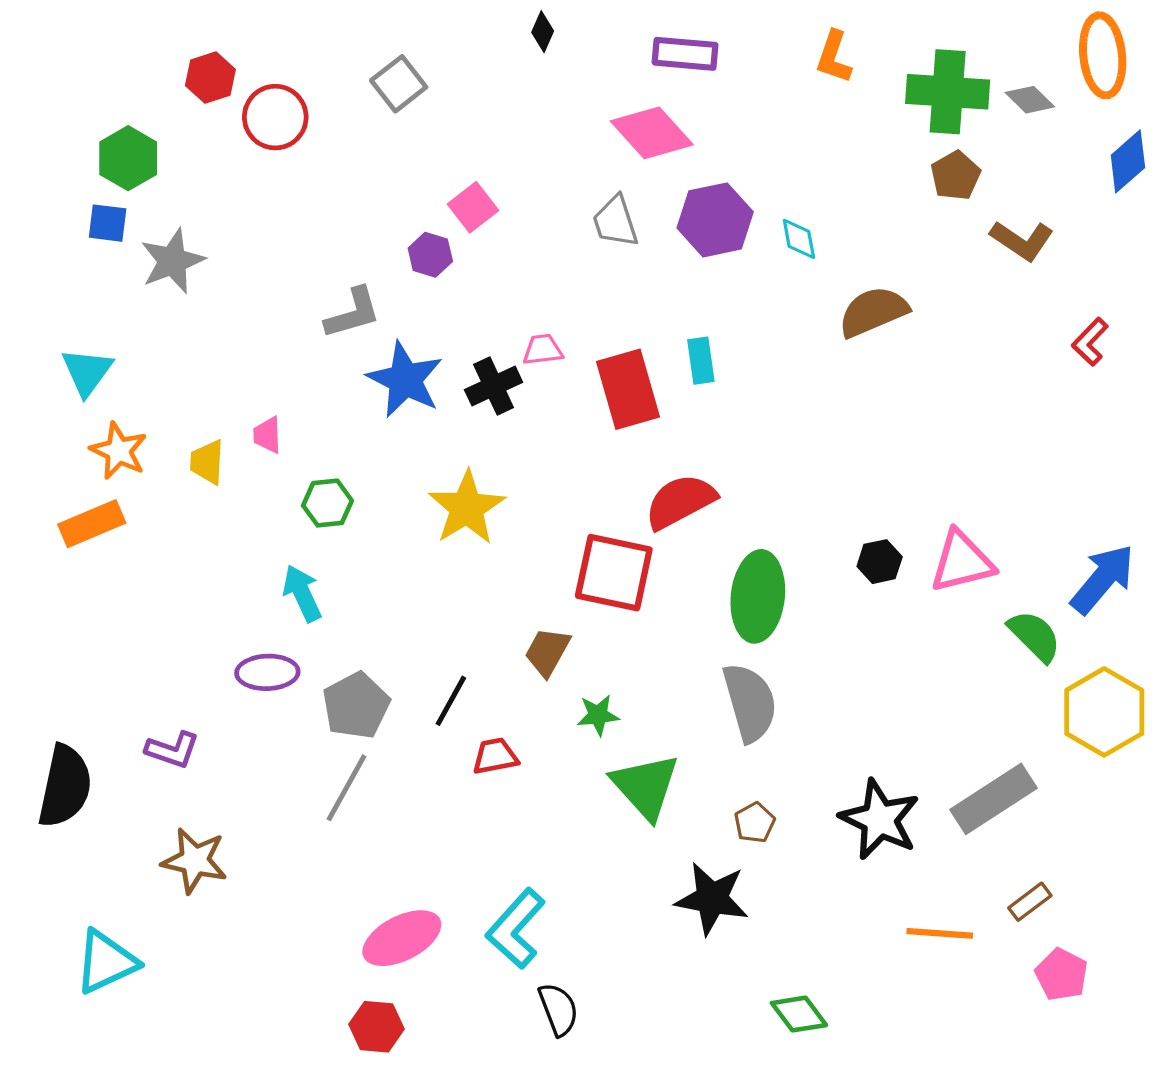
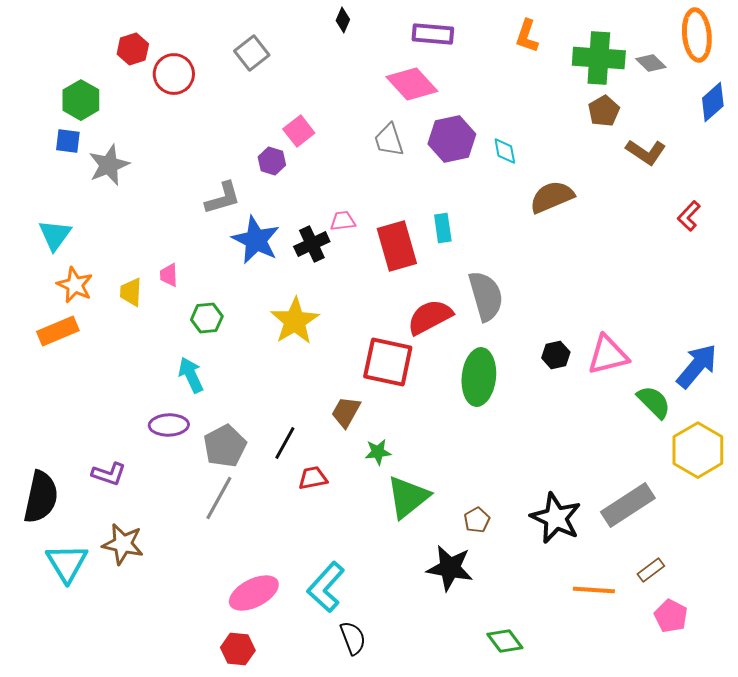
gray semicircle: (750, 702) -> (486, 296), moved
green triangle: (645, 786) -> (408, 497), turned 33
cyan triangle: (106, 962) -> (67, 563), moved, turned -36

